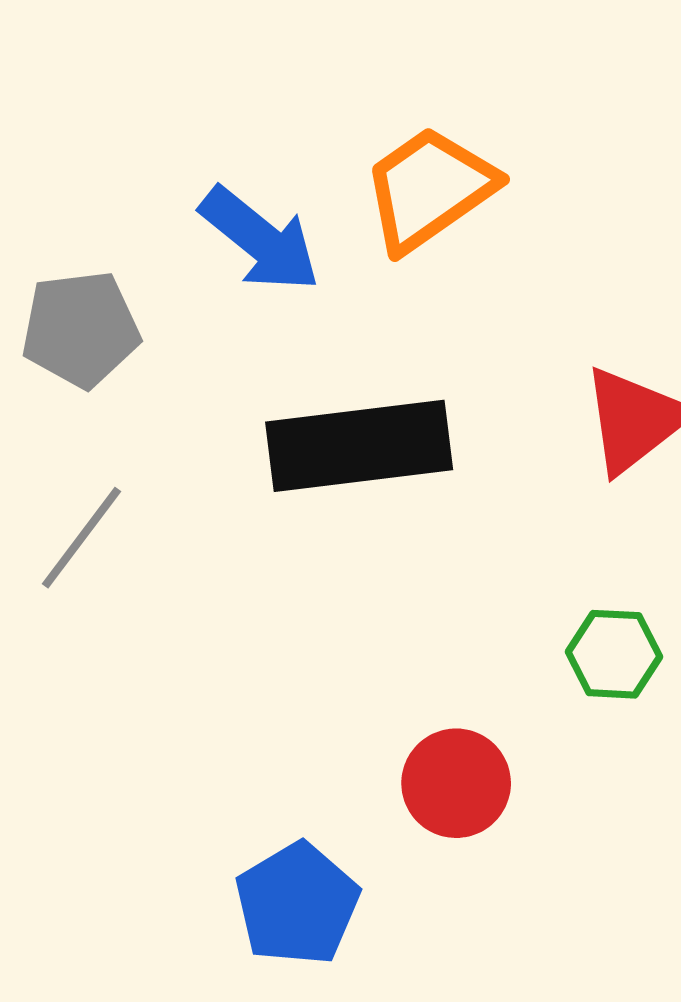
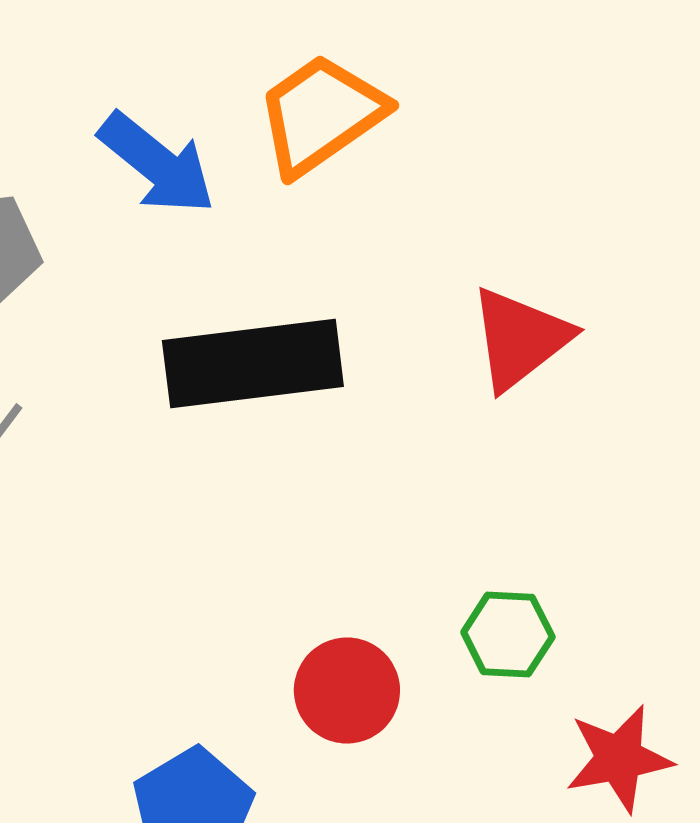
green hexagon: (614, 654) -> (508, 635), moved

